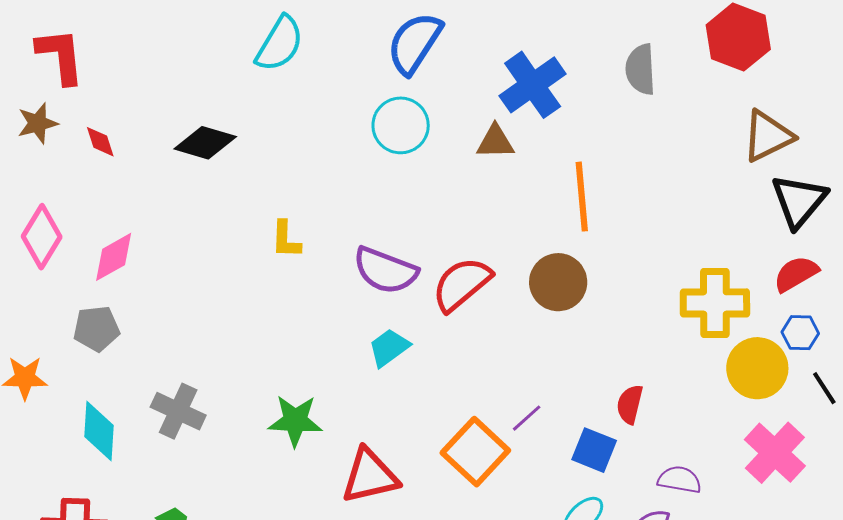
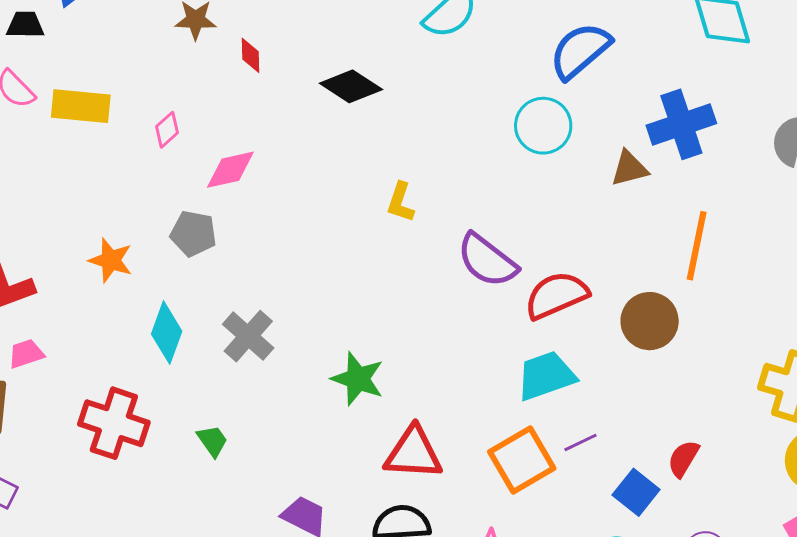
brown triangle: (495, 142) -> (629, 168), turned -30
pink diamond: (42, 237) -> (167, 130), size x0.6
cyan trapezoid: (389, 348) -> (546, 376), moved, size x1.4

